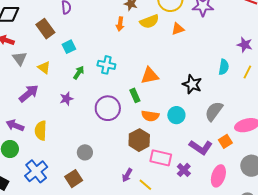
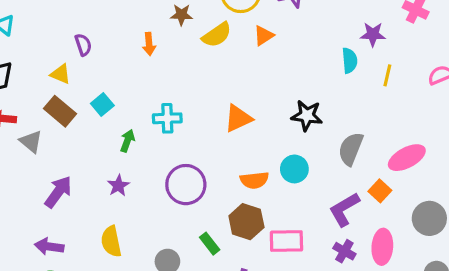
orange arrow: (120, 24) -> (149, 44), moved
brown rectangle: (45, 29) -> (60, 111), moved
cyan semicircle: (224, 67) -> (350, 60), moved
yellow triangle: (44, 68) -> (61, 74), moved
green rectangle: (135, 95) -> (210, 244), moved
yellow semicircle: (41, 131) -> (111, 241), moved
purple L-shape: (201, 147) -> (344, 209), turned 130
purple cross: (184, 170) -> (344, 251), moved

